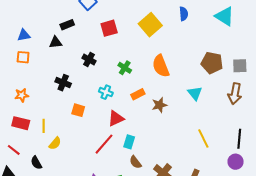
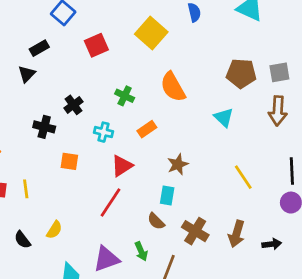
black triangle: (56, 42) -> (27, 74), turned -32
black cross: (89, 59) -> (73, 105), moved, turned 32
brown star: (159, 105) -> (178, 164), moved
cyan rectangle: (129, 142) -> (167, 196), moved
yellow semicircle: (55, 143) -> (54, 230), moved

